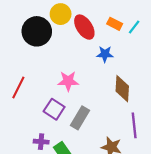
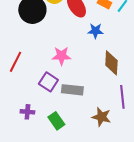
gray rectangle: (80, 118) -> (72, 90), turned 65
purple cross: (41, 142) -> (27, 112), moved

